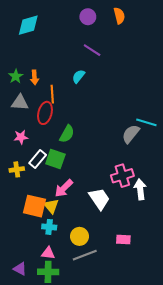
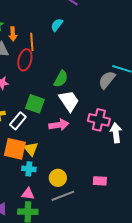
orange arrow: (35, 77) -> (13, 34), moved
green semicircle: (67, 134) -> (61, 79), moved
white rectangle: (38, 159) -> (18, 121), moved
pink cross: (122, 176) -> (99, 120), turned 30
pink arrow: (64, 188) -> (59, 125), moved, turned -144
white trapezoid: (99, 199) -> (69, 101), moved

